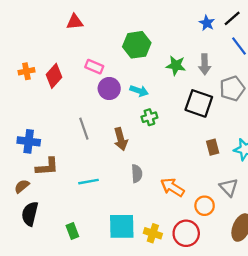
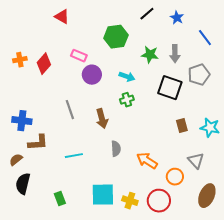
black line: (232, 18) -> (147, 14), moved
red triangle: (75, 22) -> (62, 17), turned 35
cyan arrow: (139, 91) -> (127, 77), moved

